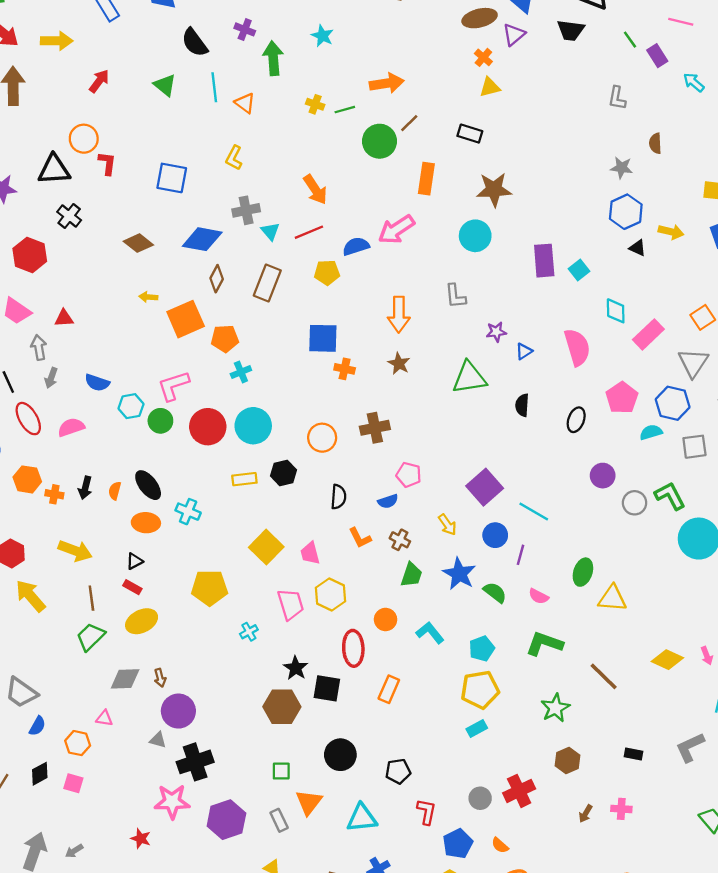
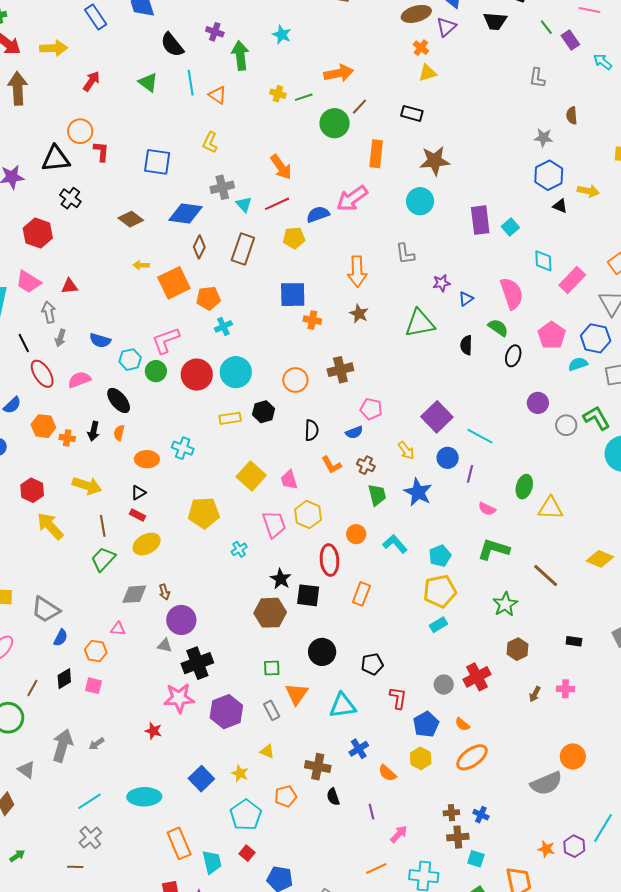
black ellipse: (148, 485) -> (119, 401), moved
green trapezoid: (411, 575) -> (377, 495), turned -30
green semicircle: (495, 592) -> (498, 328), moved

